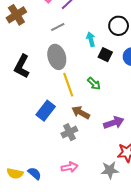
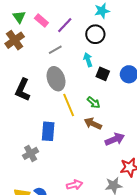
black circle: (119, 26) -> (95, 34), moved
blue rectangle: (46, 111) -> (48, 131), turned -30
brown arrow: (81, 112) -> (93, 124), moved
gray cross: (69, 132) -> (31, 153), moved

